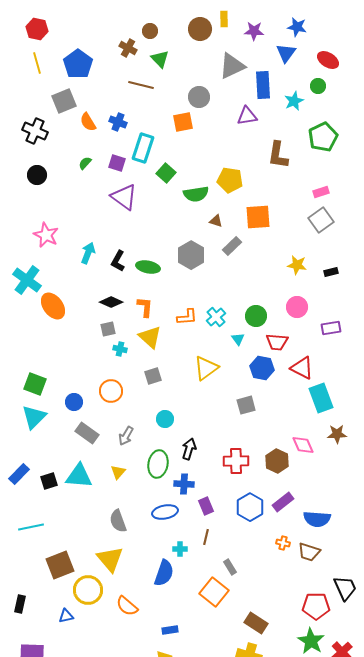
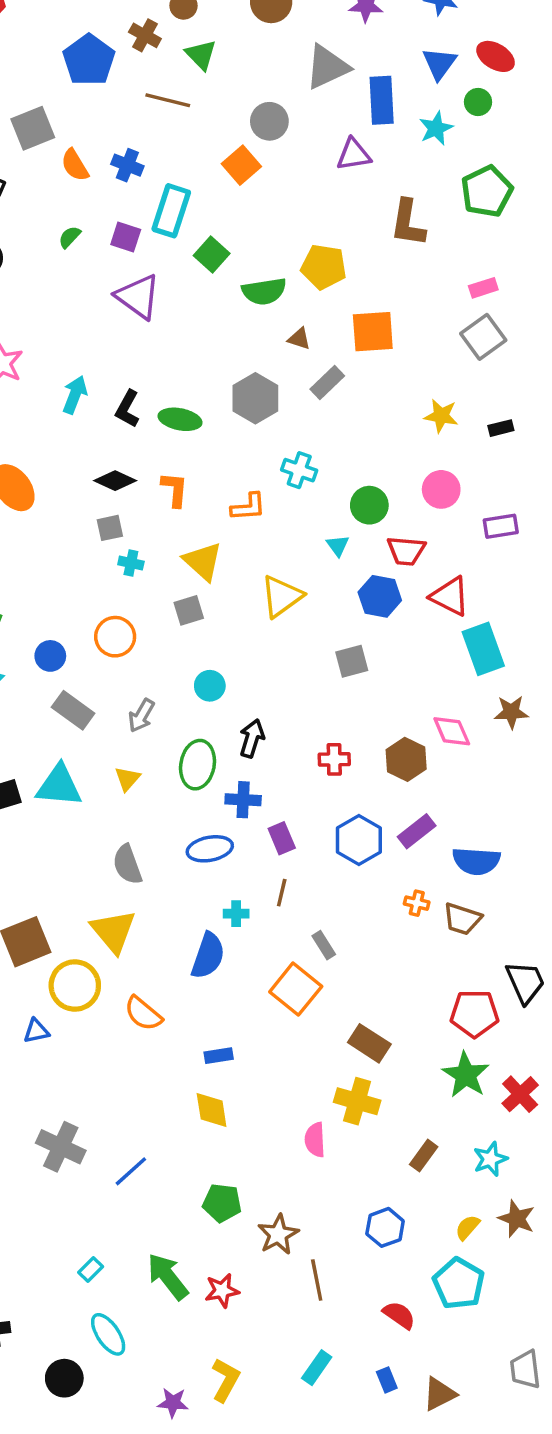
blue triangle: (286, 53) -> (439, 63), moved
blue pentagon: (78, 64) -> (89, 60), moved
orange square: (183, 122) -> (241, 165), turned -30
cyan cross: (216, 317) -> (299, 470), moved, turned -30
yellow triangle: (150, 337) -> (203, 561), moved
red cross: (236, 461) -> (334, 759), size x0.7

